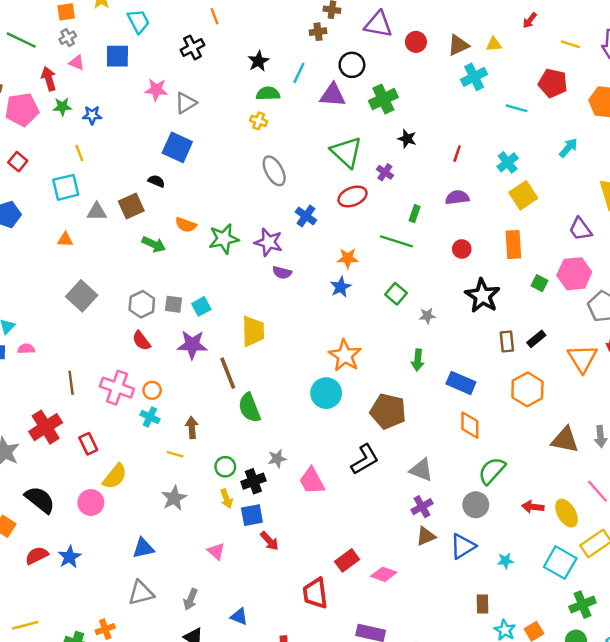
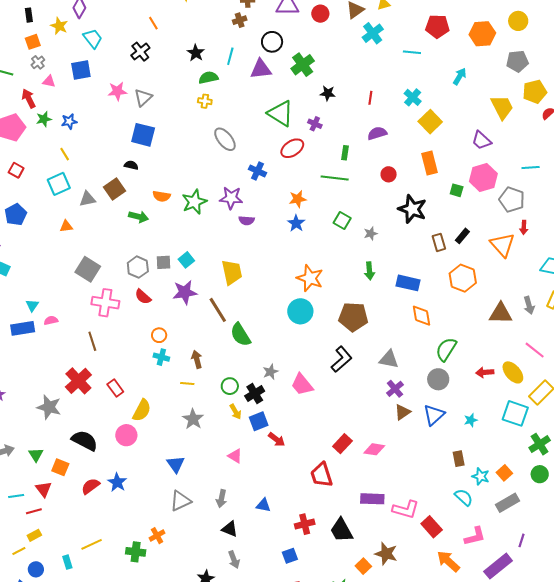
pink cross: (117, 388) -> (105, 303), moved
blue triangle: (143, 548) -> (176, 464), turned -42

